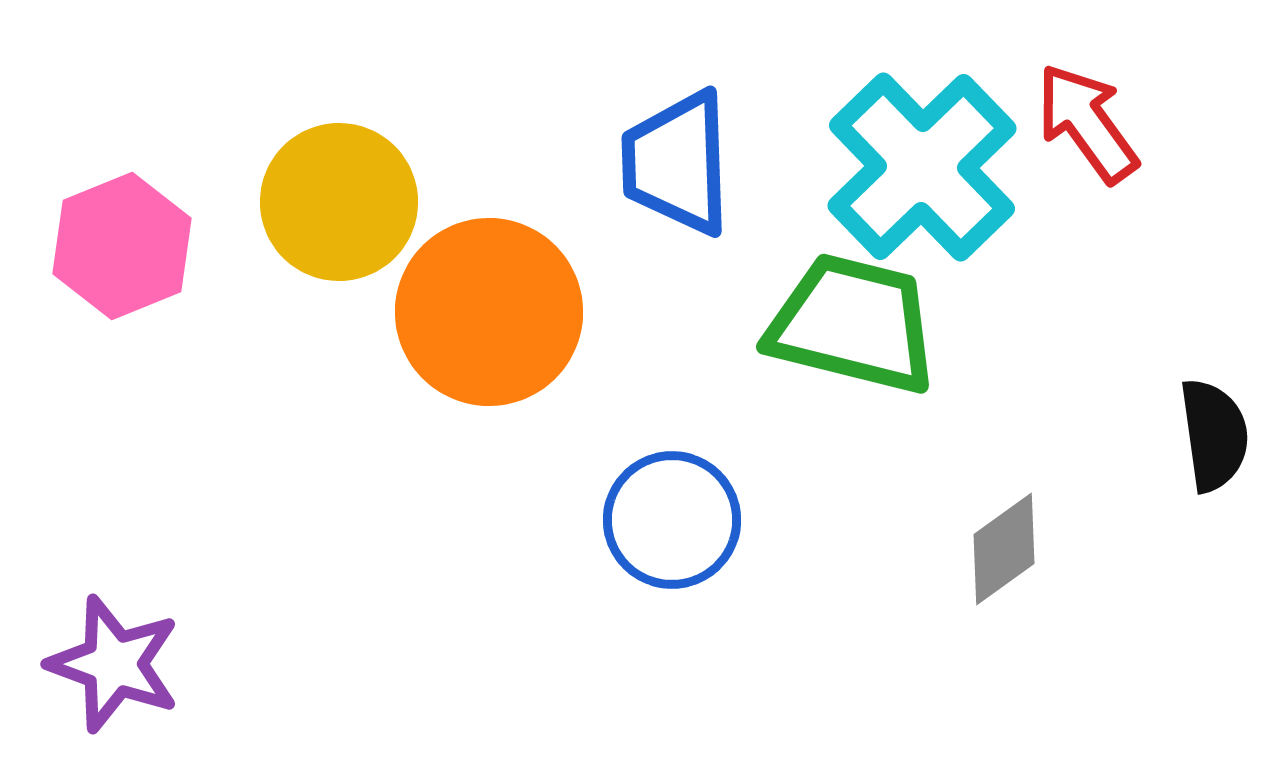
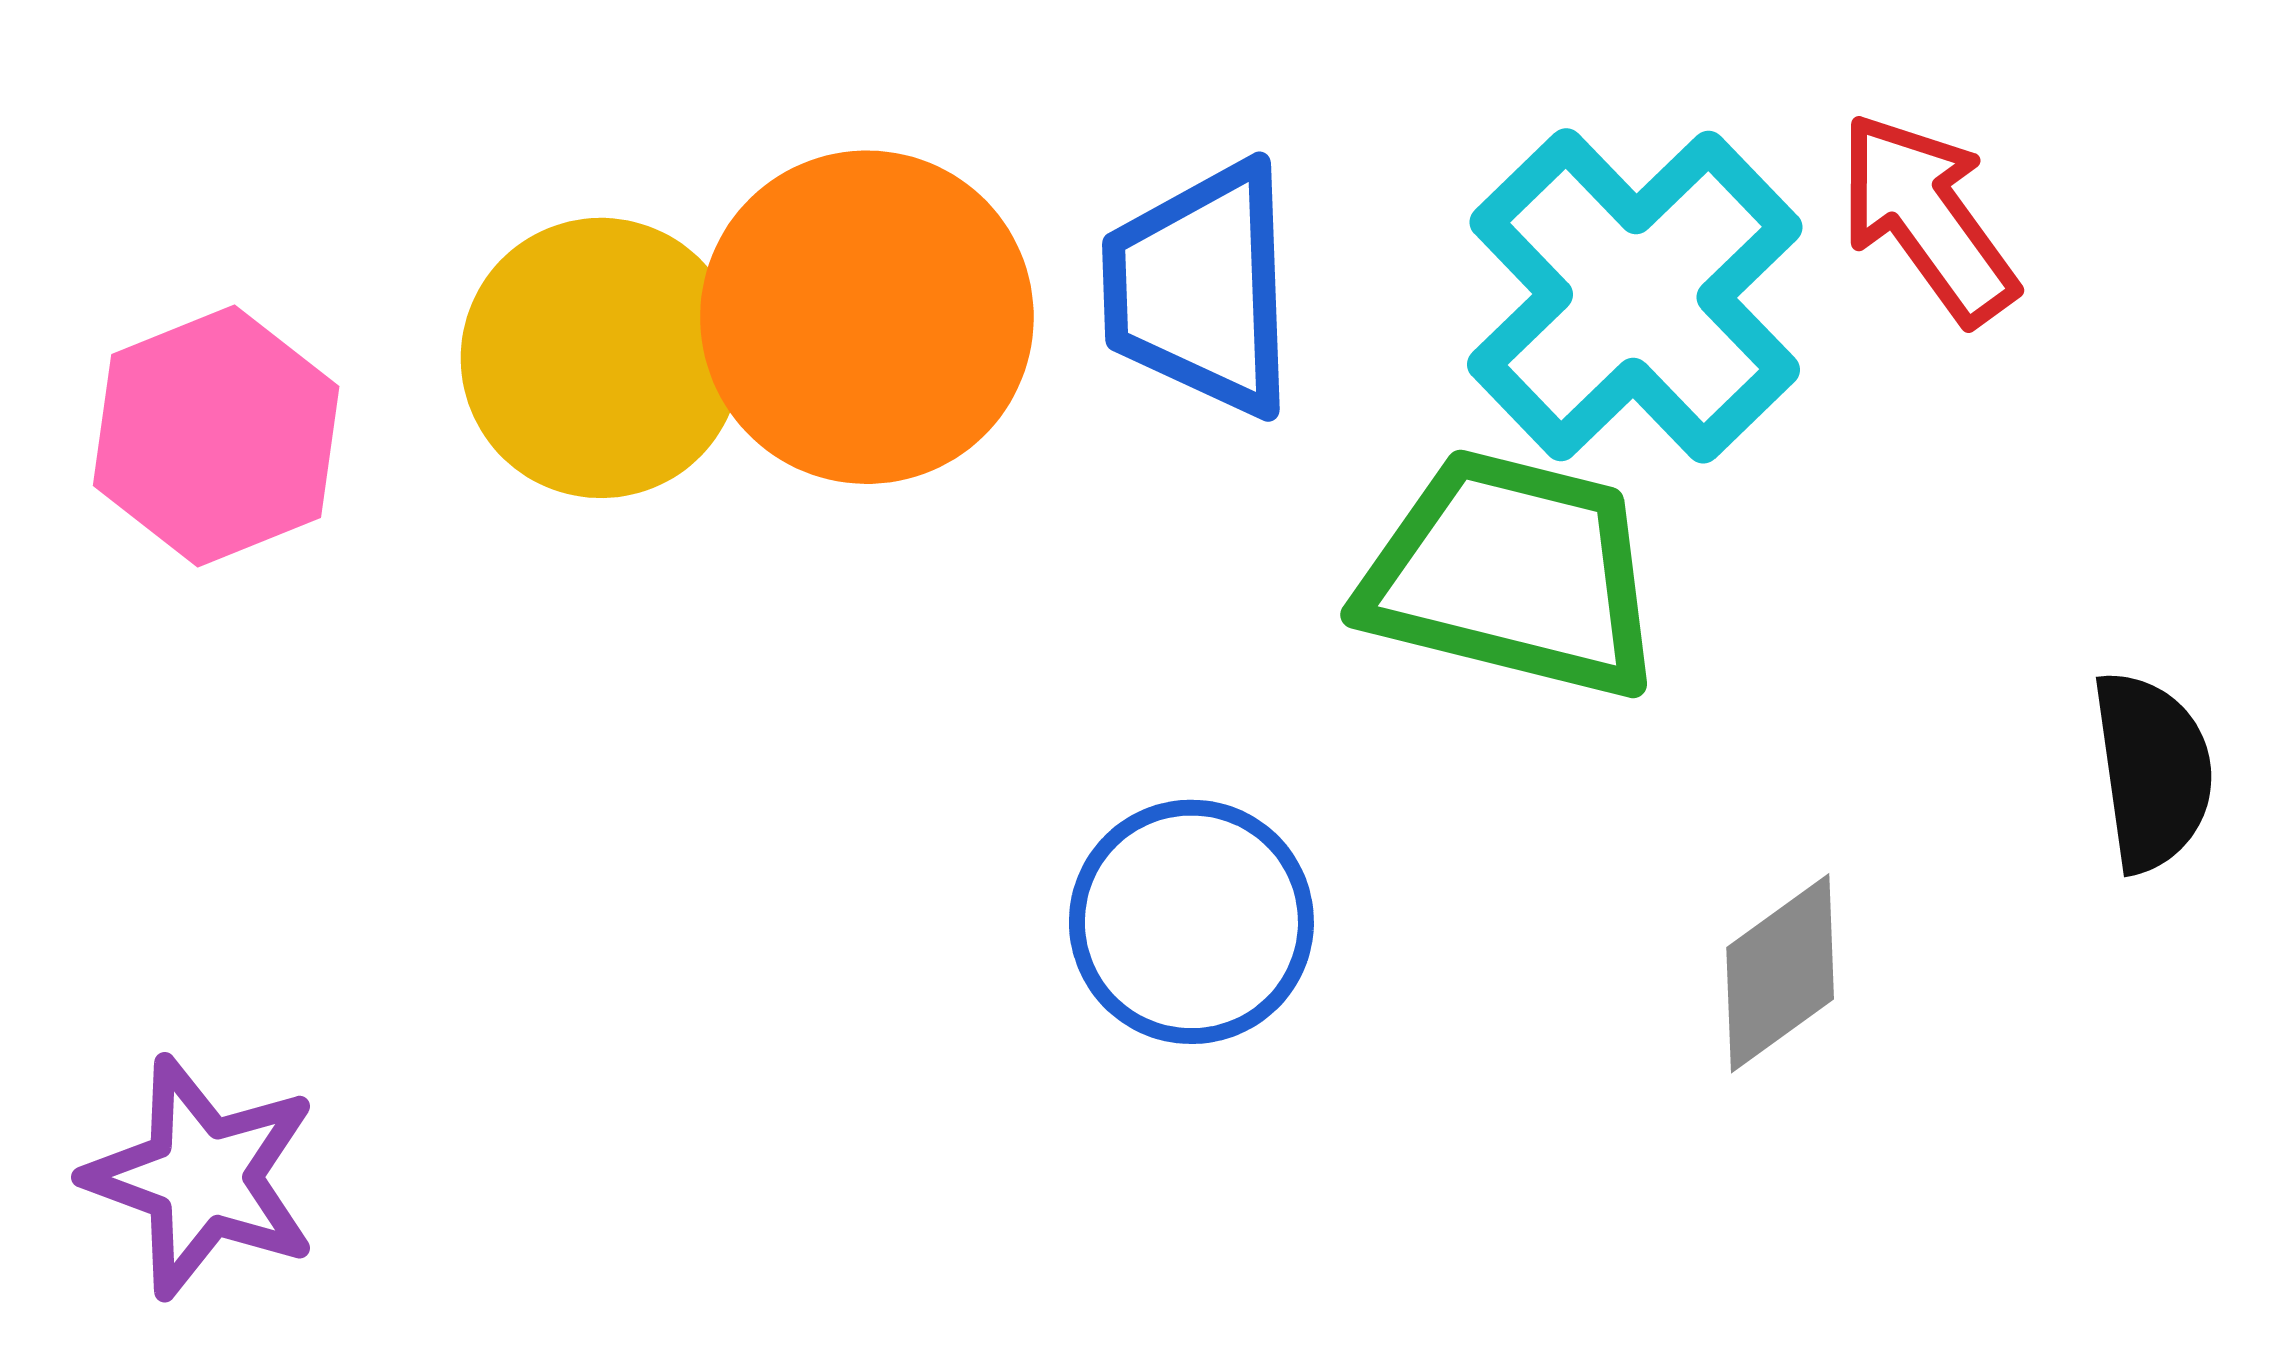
orange circle: (489, 312) -> (867, 317), moved

